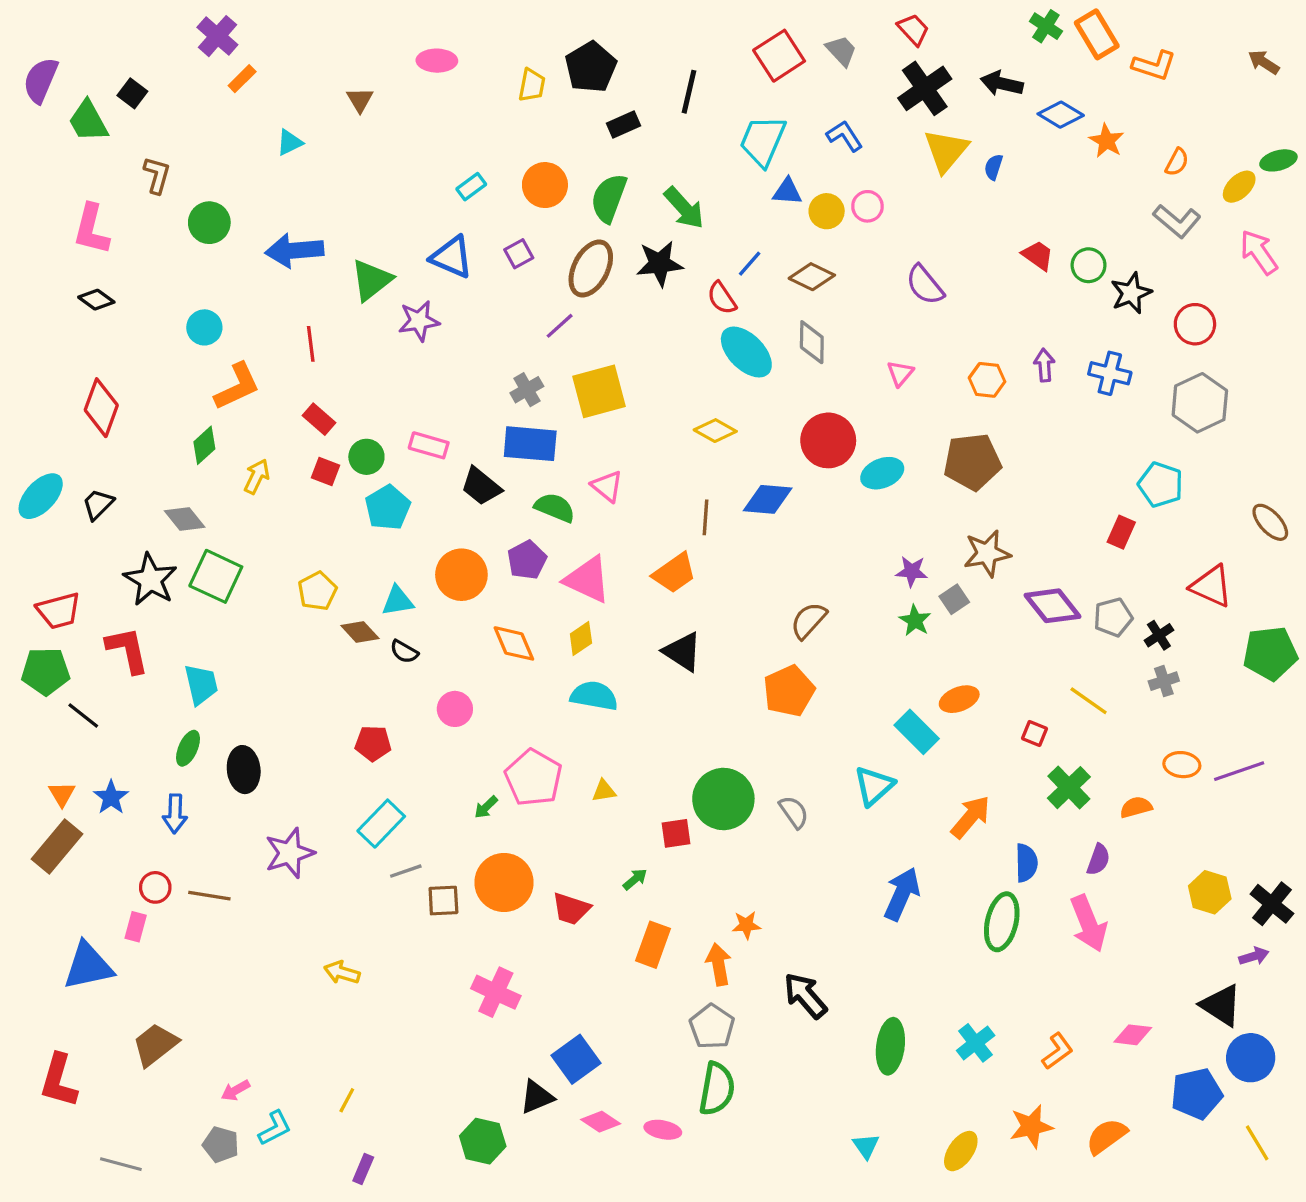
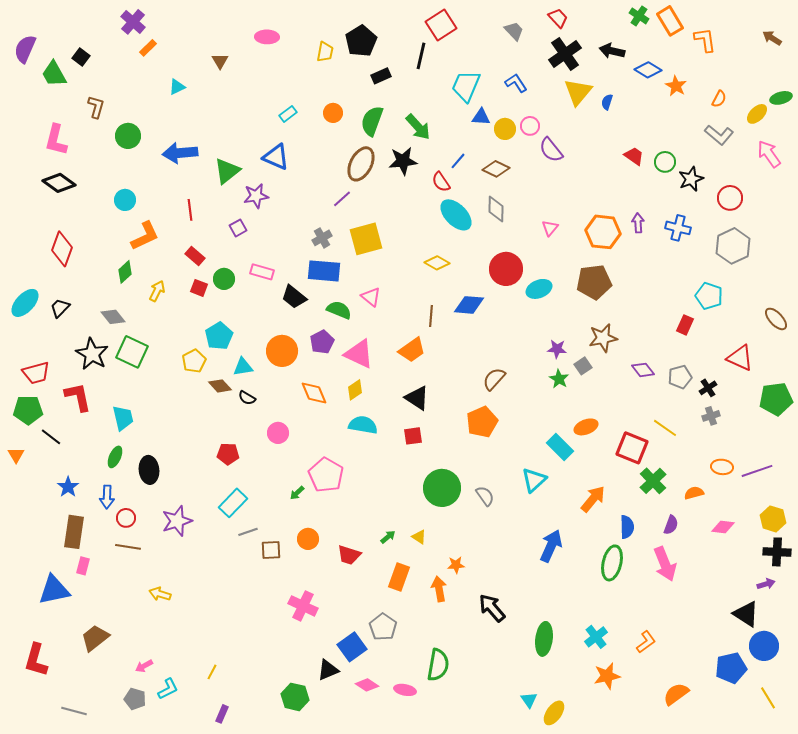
red square: (779, 56) -> (441, 25), moved
orange L-shape: (1154, 65) -> (705, 40), turned -116
orange circle: (545, 185) -> (333, 113), size x0.7
purple square: (519, 254) -> (238, 228), moved
purple semicircle: (925, 285) -> (551, 150), moved
black diamond: (96, 300) -> (59, 183), size x1.5
orange hexagon: (987, 380) -> (603, 232), size x1.6
cyan pentagon: (388, 508) -> (219, 336), moved
purple diamond: (1053, 606) -> (643, 370), size x0.7
red square: (1034, 734) -> (632, 448), size x2.0
yellow triangle: (604, 791) -> (419, 537), moved, turned 42
orange triangle: (62, 794) -> (16, 455), moved
red square: (676, 833) -> (413, 436), moved
brown rectangle: (57, 846) -> (74, 532), moved, turned -32
orange circle: (504, 883) -> (308, 539), size x0.6
red circle: (155, 887) -> (126, 518), moved
yellow hexagon: (1210, 892) -> (773, 519), moved
black cross: (1272, 904) -> (777, 552), turned -36
yellow arrow: (342, 973) -> (160, 594), moved
gray pentagon: (712, 1027) -> (383, 627), moved
pink diamond: (1133, 1035) -> (723, 527), moved
orange star: (1031, 1126) -> (607, 676), moved
yellow ellipse: (961, 1151) -> (554, 713), moved

